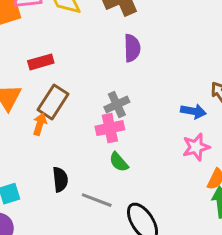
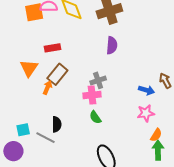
gray line: (97, 200) -> (46, 138), moved

